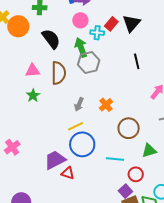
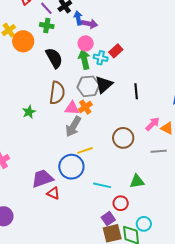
black triangle: (131, 23) -> (104, 85), moved
green arrow: (81, 47) -> (84, 59), moved
pink triangle: (33, 71) -> (72, 108), moved
gray arrow: (79, 104) -> (73, 127), size x1.5
orange cross: (106, 105) -> (85, 107), moved
yellow line: (76, 126) -> (85, 150), moved
brown circle: (129, 128) -> (123, 138), moved

